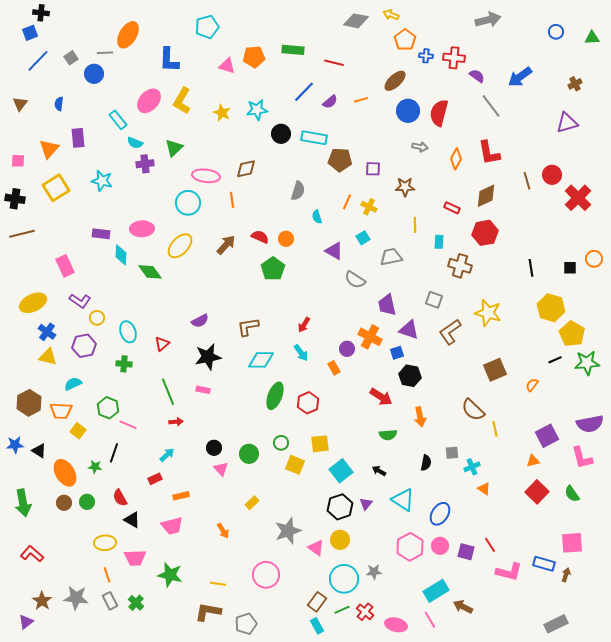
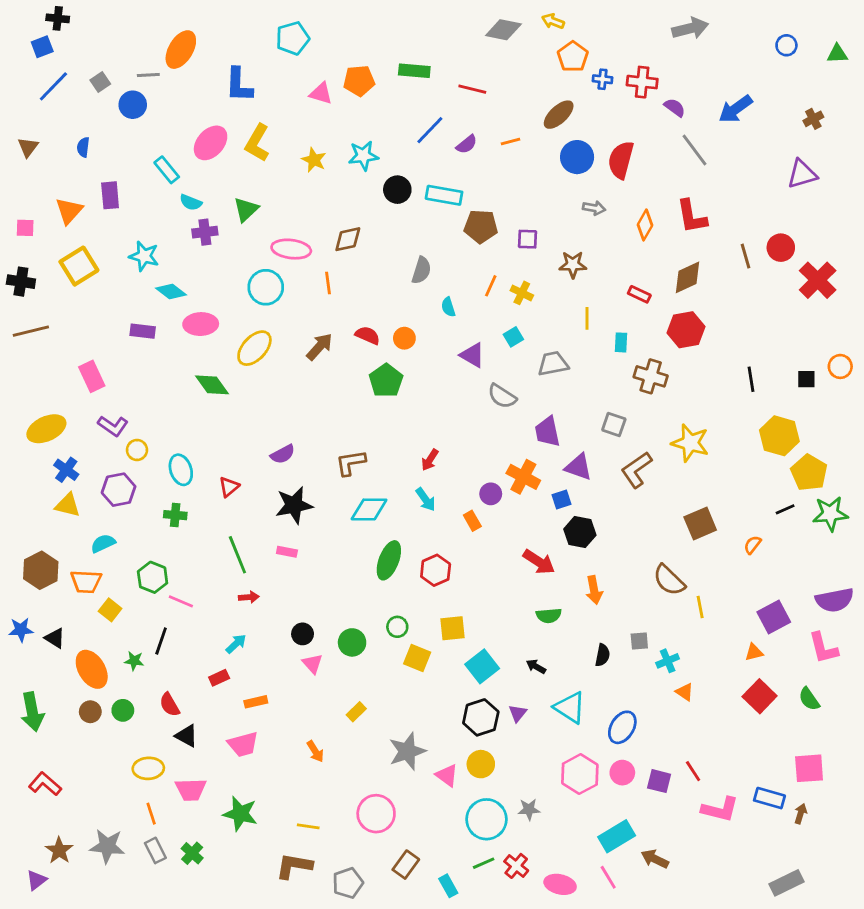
cyan diamond: (121, 255) -> (171, 291), moved, turned -55
brown rectangle: (317, 602) -> (406, 865), moved

